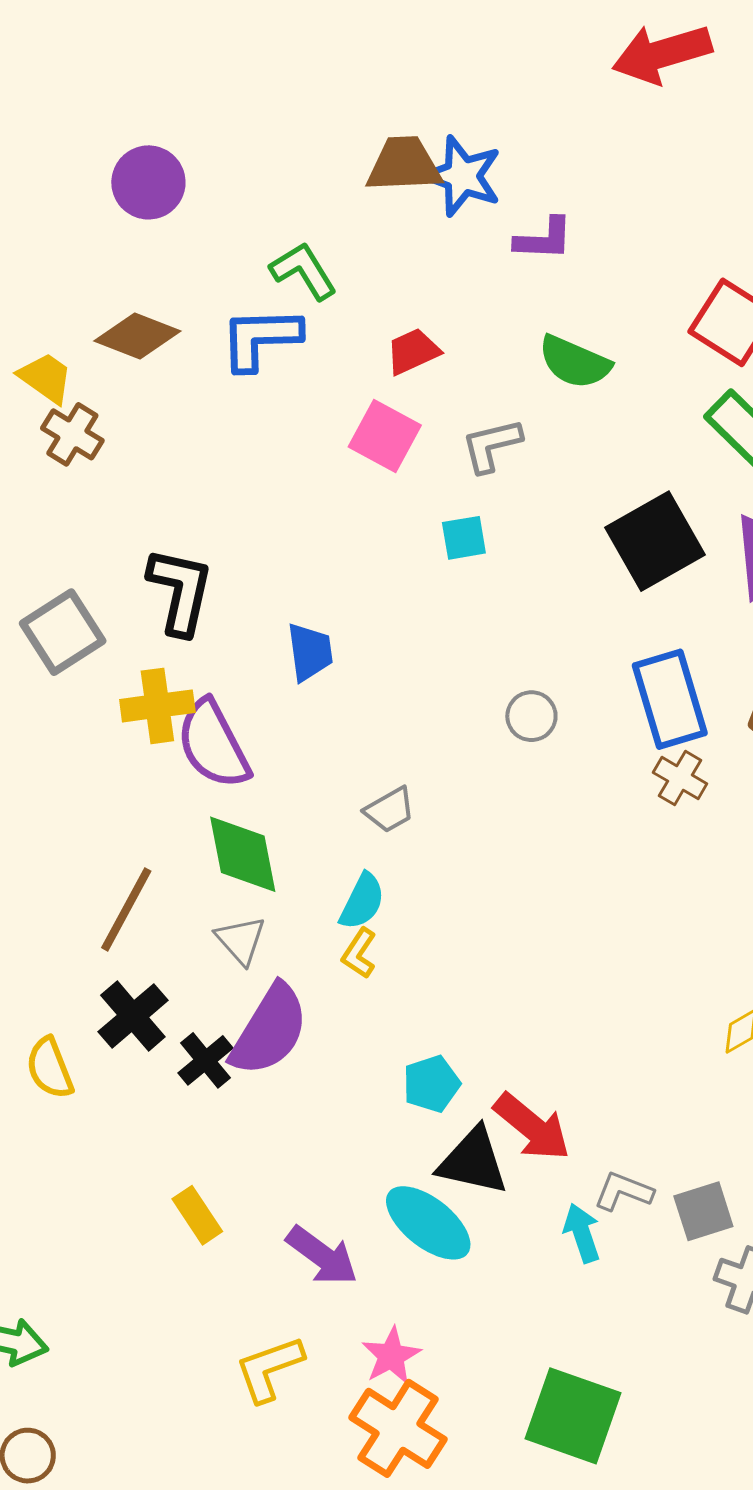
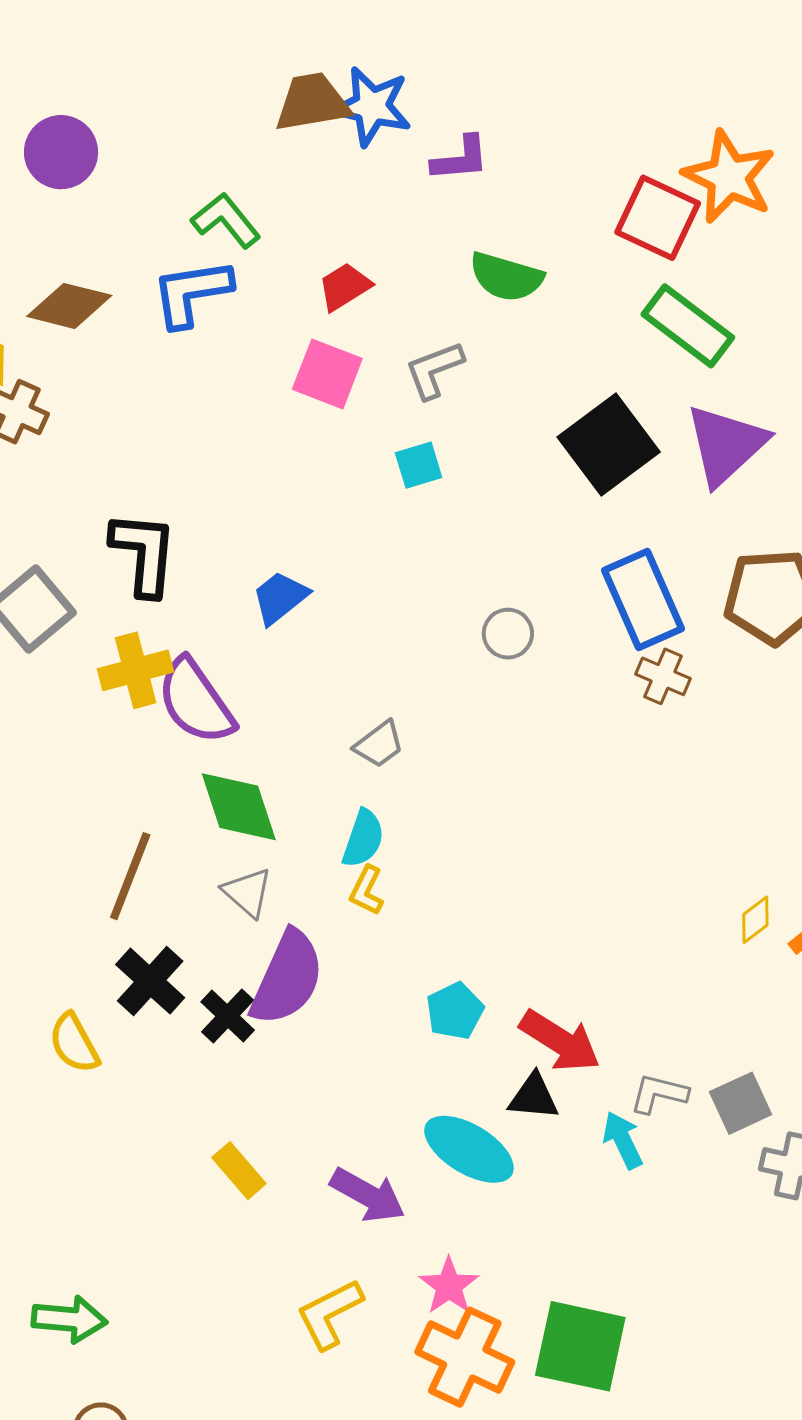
blue trapezoid: (310, 652) -> (280, 598), turned -114
black triangle: (473, 1161) -> (534, 1097), moved, size x0.7
green square: (573, 1416) -> (580, 1346), moved

